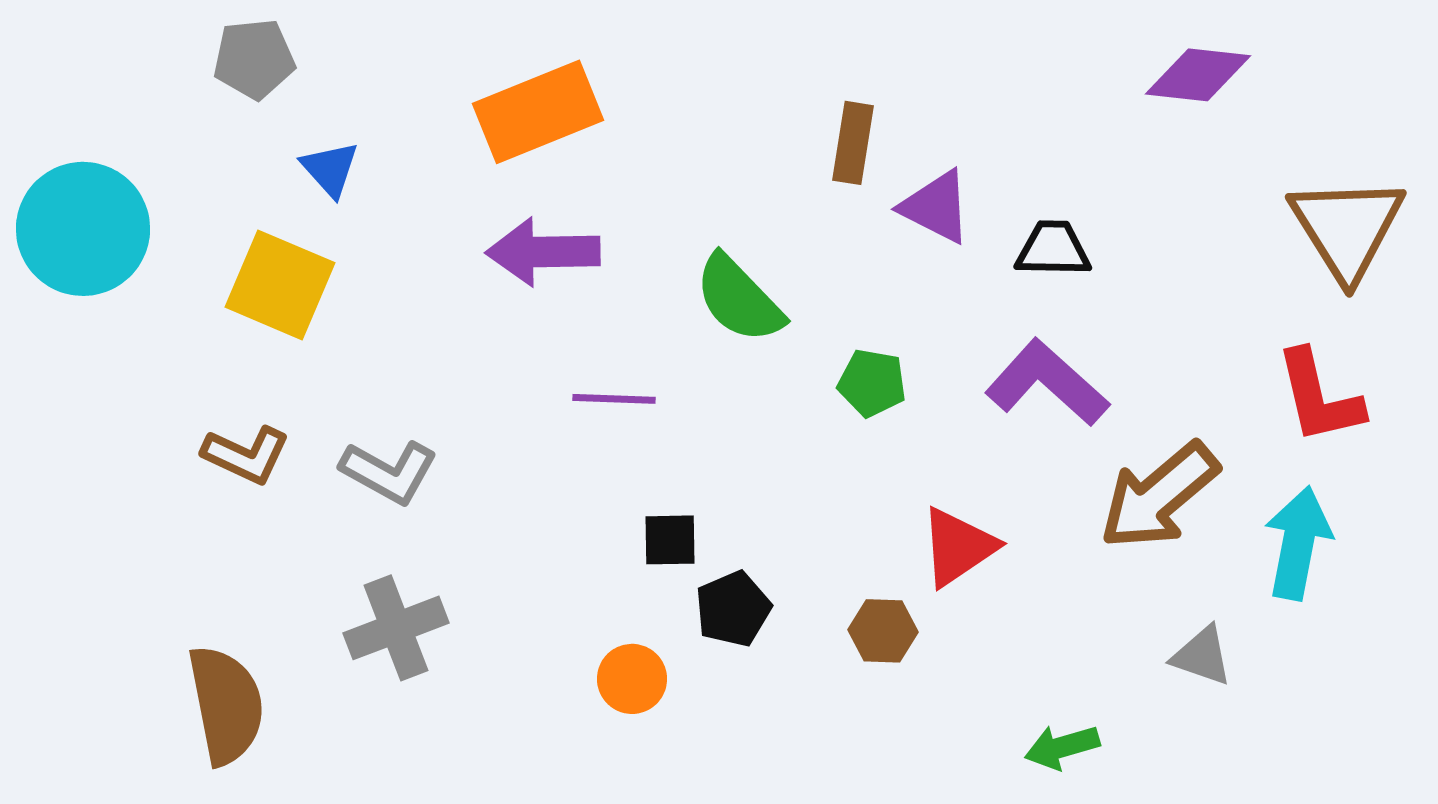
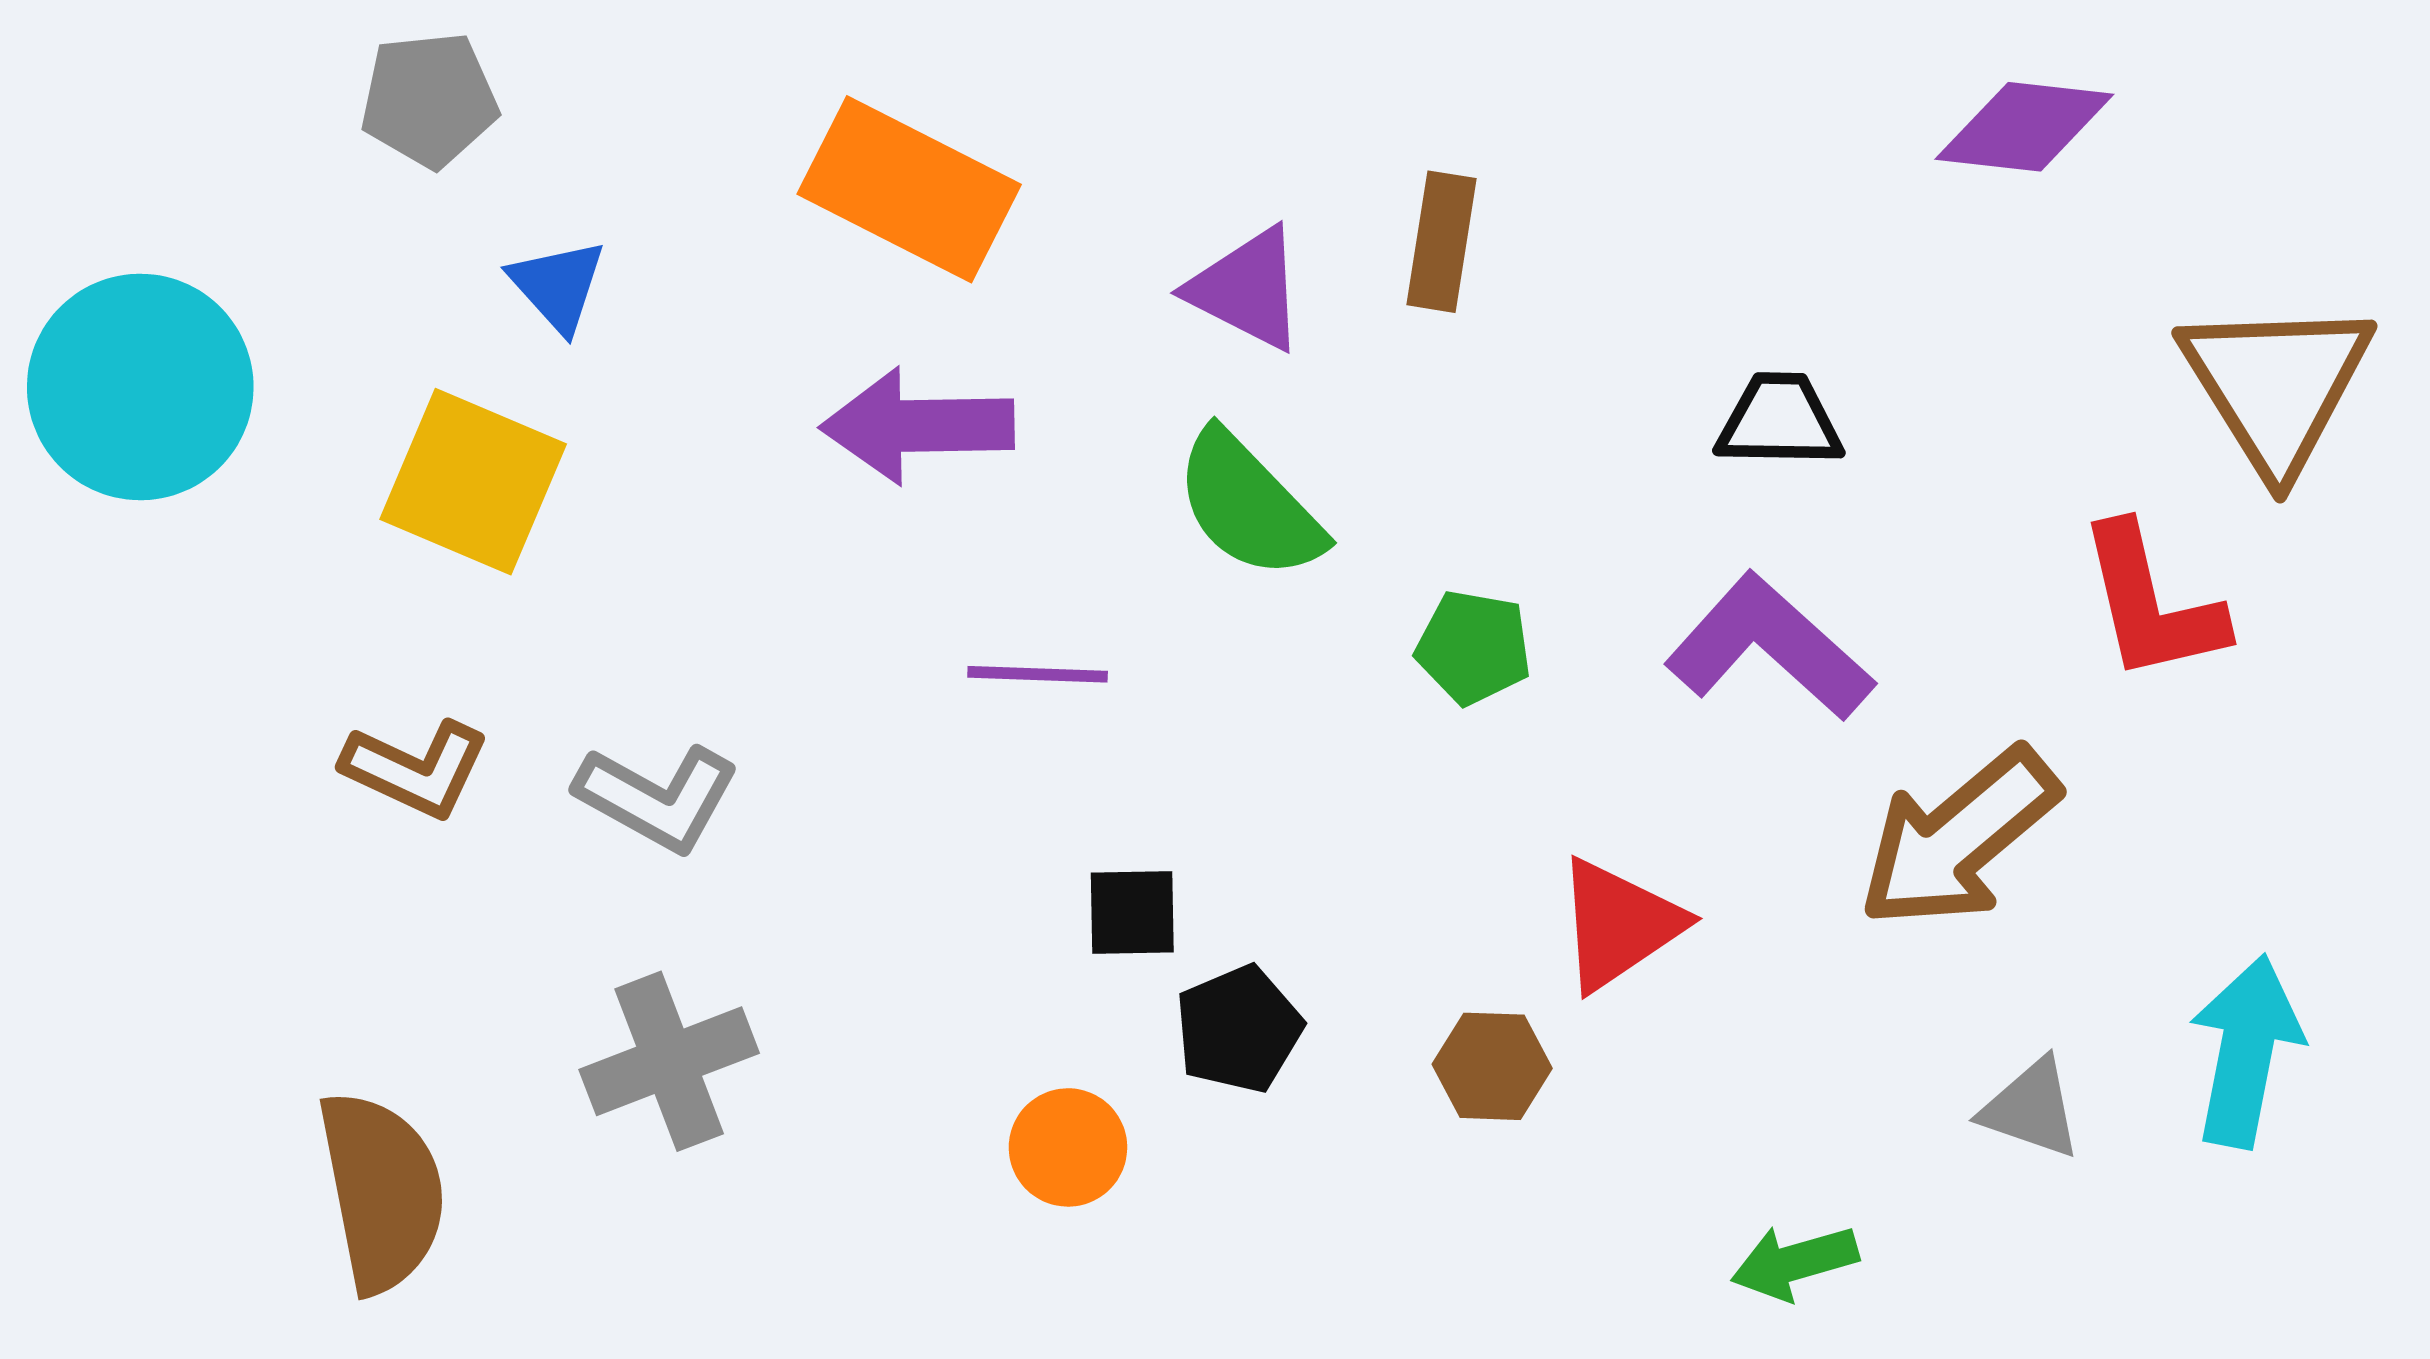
orange rectangle: (538, 112) -> (909, 189), turned 49
purple triangle: (936, 207) -> (1247, 289), moved
red L-shape: (1319, 397) -> (2151, 603), moved
cyan arrow: (1298, 543) -> (2246, 1051), moved

